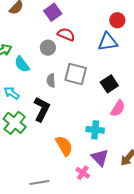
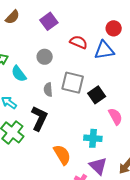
red semicircle: (66, 34) -> (79, 42), moved
black square: (109, 84) -> (97, 95), moved
pink semicircle: (118, 108) -> (115, 116), turned -60

